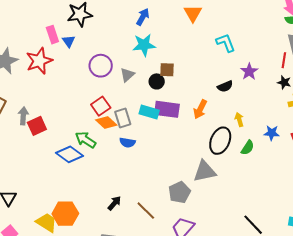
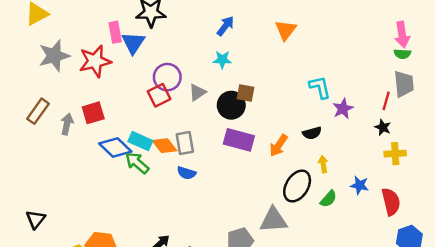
blue triangle: (69, 41) -> (133, 43), size x1.5
cyan L-shape: (226, 43) -> (320, 87), moved
cyan star: (144, 45) -> (222, 60), size x0.7
black circle: (157, 81) -> (231, 105), size x1.5
black semicircle: (225, 86) -> (312, 133), moved
red square: (101, 106) -> (159, 95), moved
cyan rectangle: (149, 112) -> (140, 141), moved
red square: (37, 126) -> (93, 113), moved
blue diamond: (70, 154) -> (115, 147), moved

